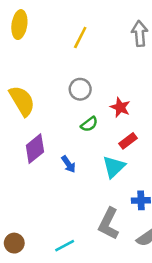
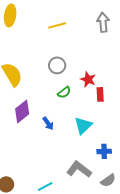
yellow line: (80, 37) -> (57, 25), turned 48
red rectangle: (128, 141) -> (100, 94), moved, turned -56
gray L-shape: (109, 224) -> (79, 169), turned 100

